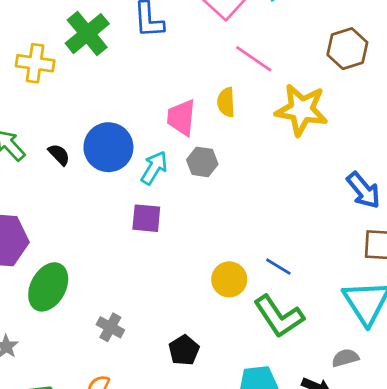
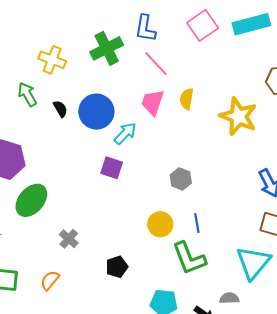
green cross: (87, 34) -> (107, 48), moved
pink line: (254, 59) -> (156, 63), moved
yellow cross: (35, 63) -> (52, 60), moved
gray hexagon: (202, 162) -> (181, 179), moved
blue line: (278, 267) -> (197, 223), turned 36

